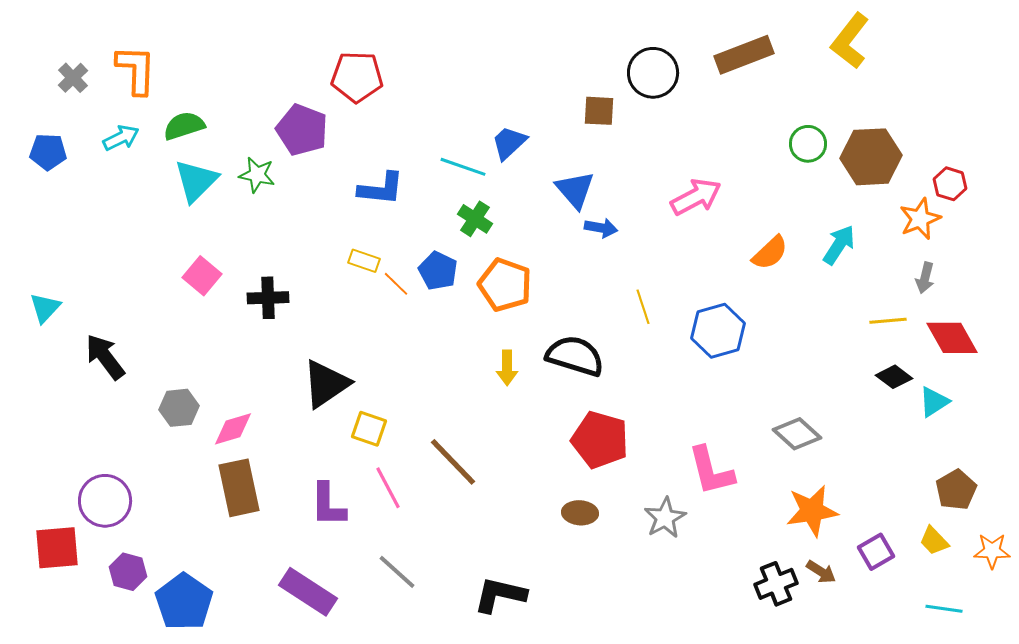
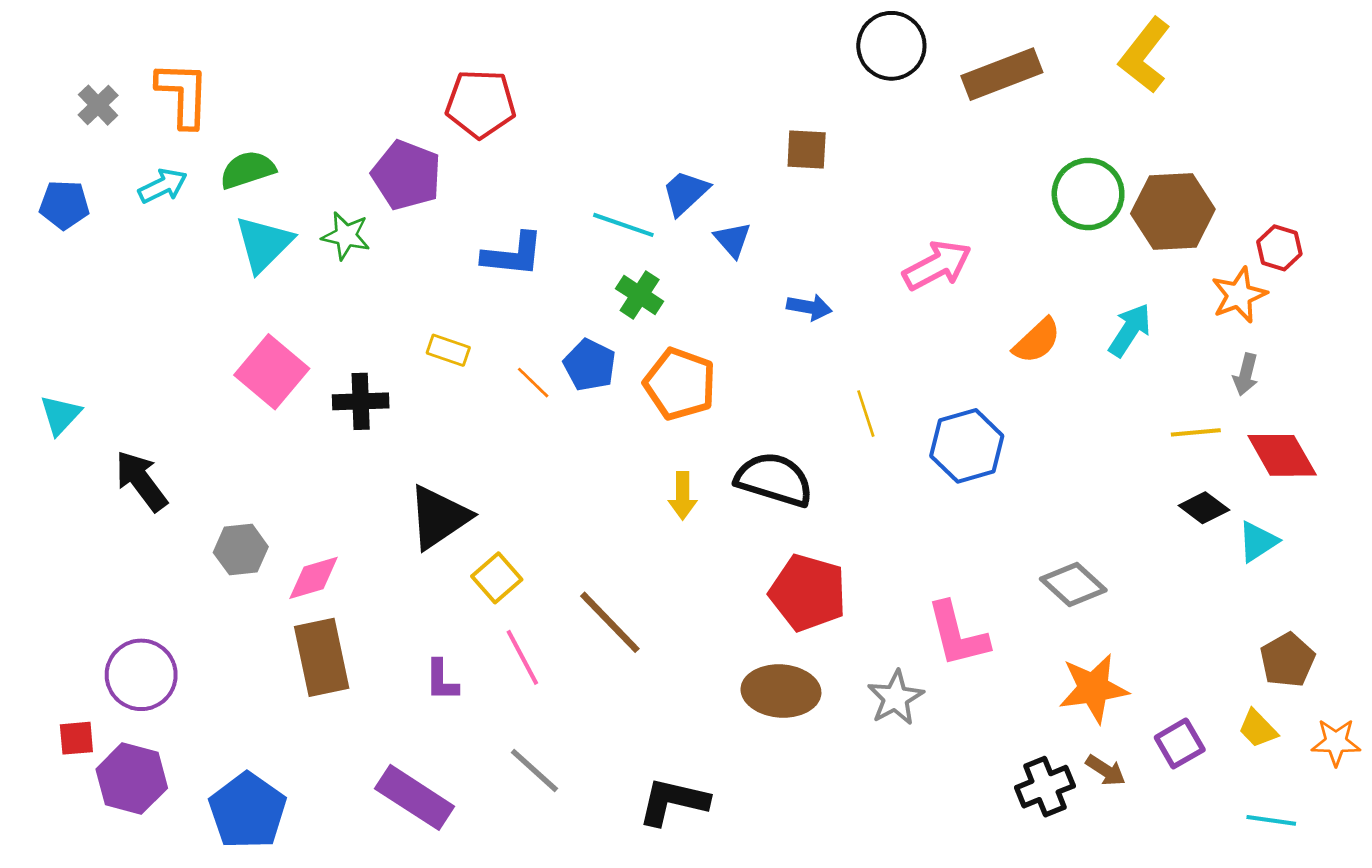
black circle: (653, 73) -> (891, 46), moved
green circle: (808, 144) -> (1088, 194), size x1.4
blue triangle: (575, 190) -> (732, 240), moved, size x0.7
yellow rectangle: (364, 261) -> (448, 350), moved
pink square: (202, 276) -> (272, 372), size x1.4
yellow square: (369, 429) -> (497, 578), turned 30
purple L-shape: (328, 505) -> (442, 680), size x0.7
brown ellipse: (580, 513) -> (781, 691), size x1.6
red square: (57, 548) -> (76, 738), size x0.6
purple hexagon: (128, 572) -> (132, 779), moved, size x1.4

